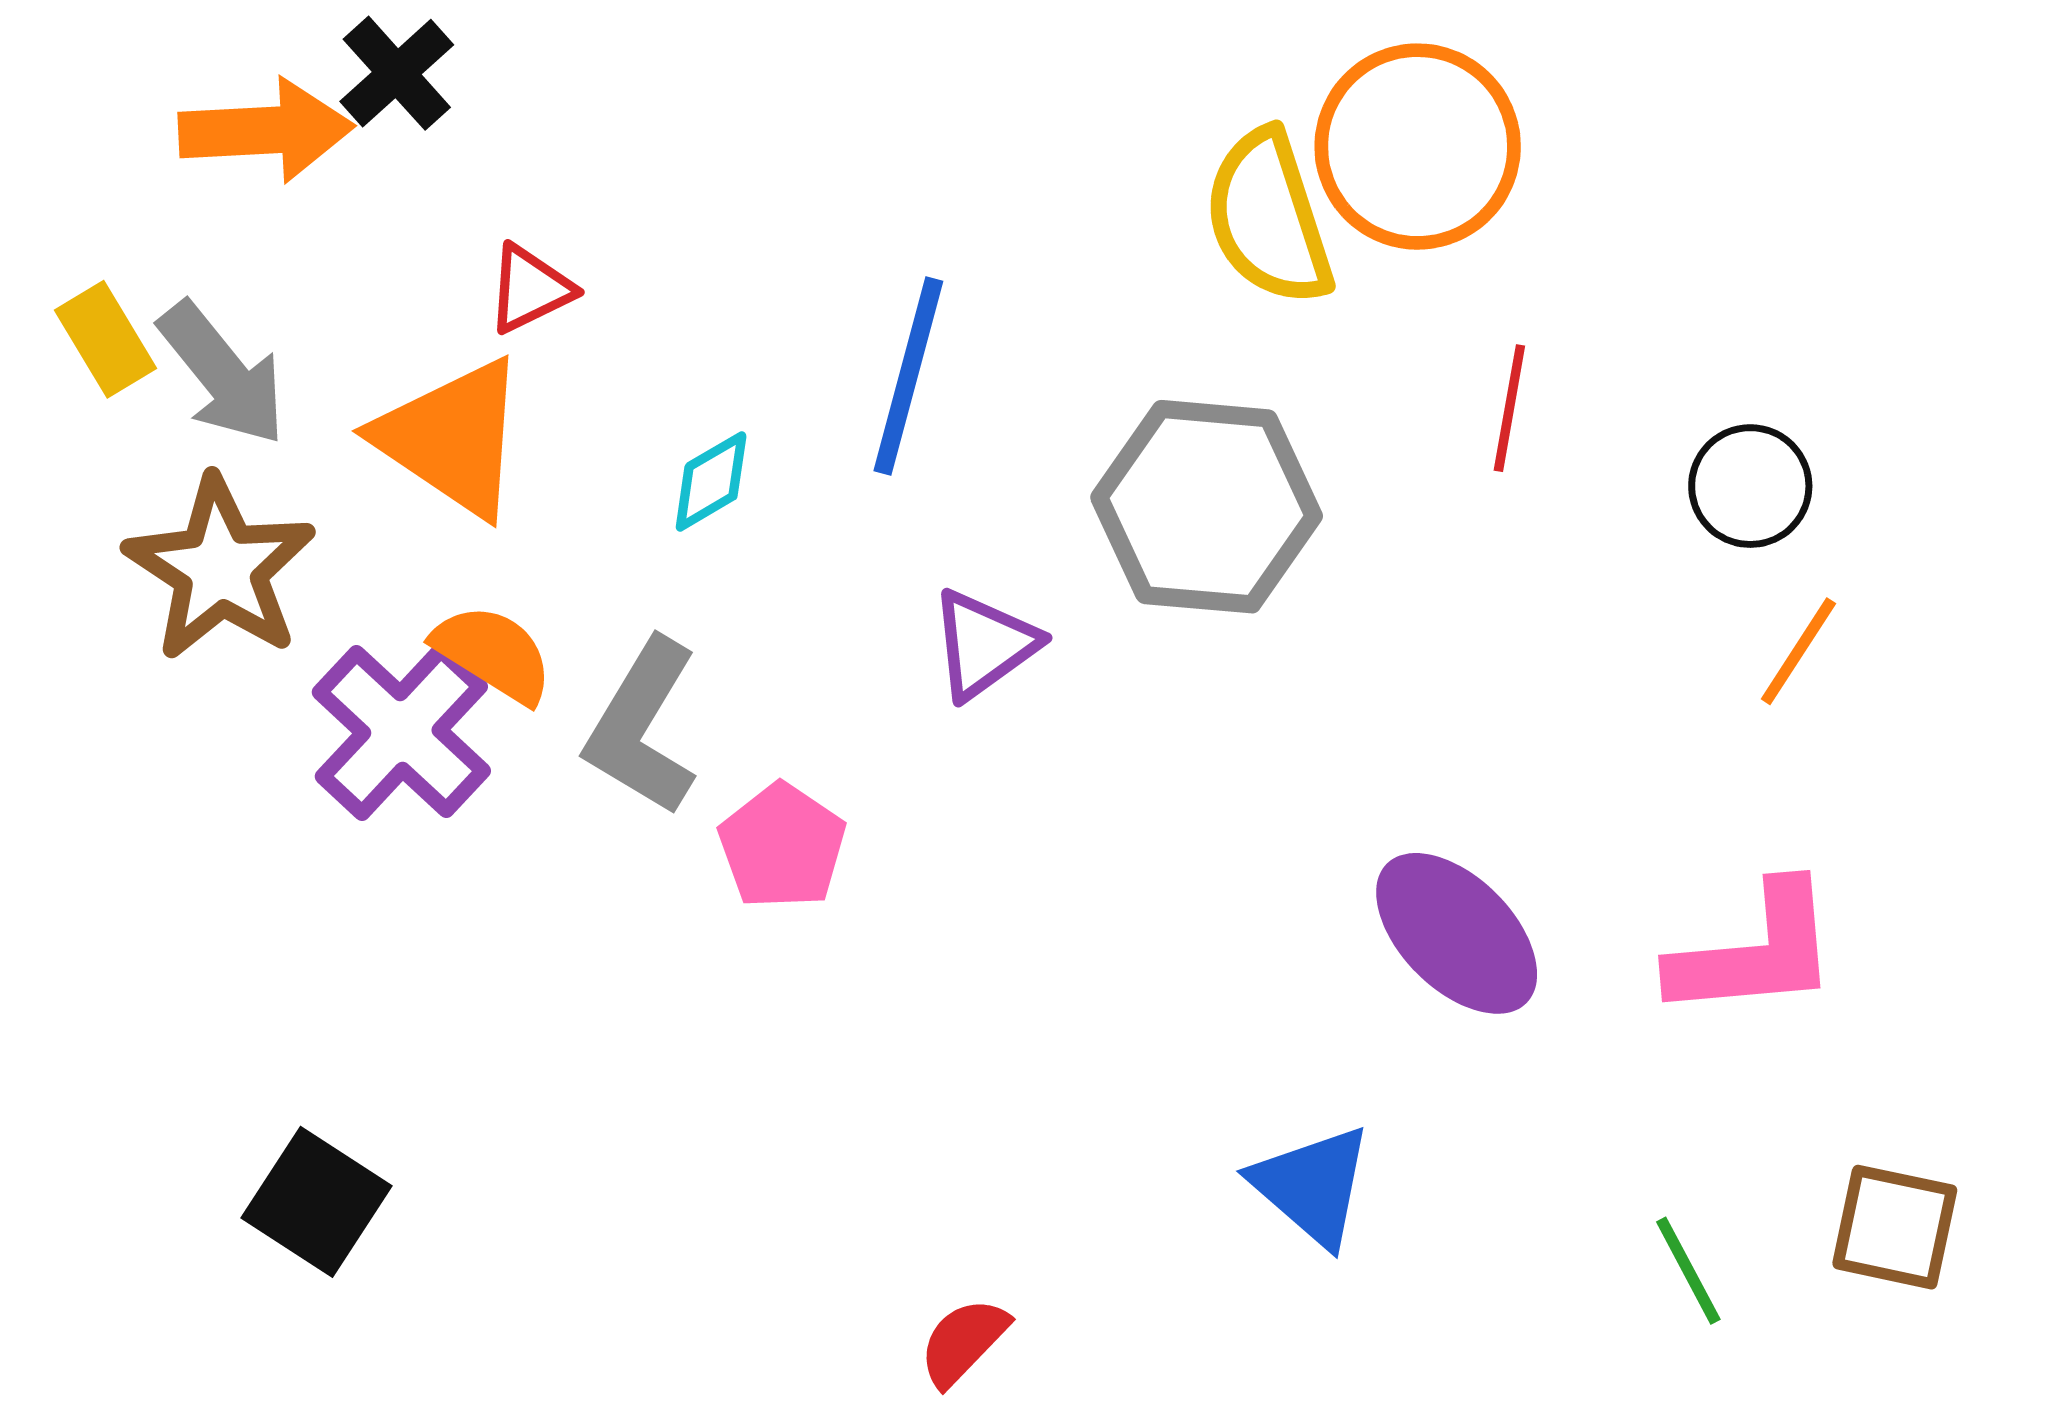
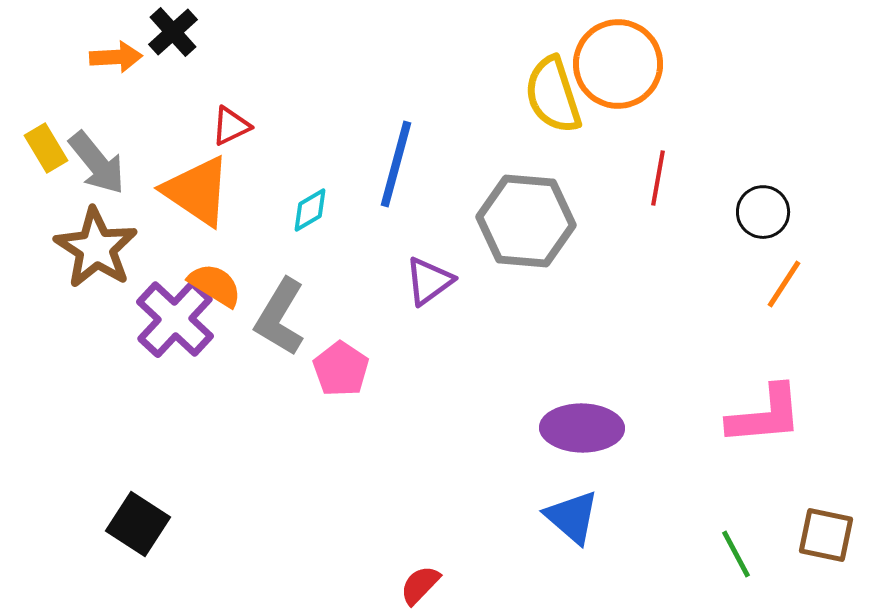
orange arrow: (266, 130) -> (116, 57), size x0.7
purple ellipse: (1457, 933) -> (582, 428), moved, turned -44

